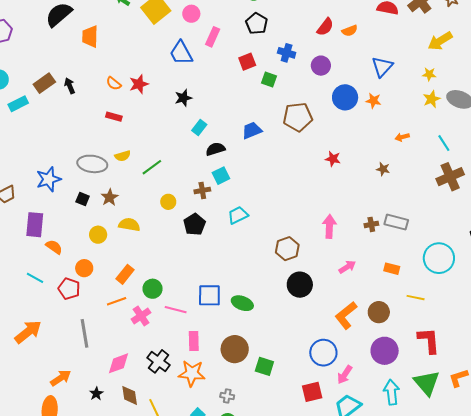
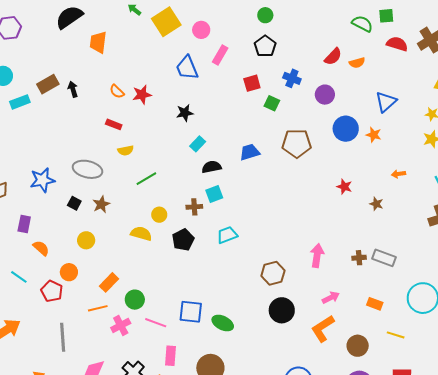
yellow semicircle: (123, 156) -> (126, 150), moved
red star: (333, 159) -> (344, 187), moved
purple rectangle: (35, 225) -> (24, 224), size x0.7
yellow semicircle: (129, 225) -> (141, 234), moved
orange L-shape: (346, 315) -> (323, 329), moved

